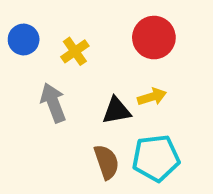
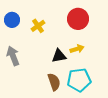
gray arrow: (53, 103) -> (13, 56), moved

